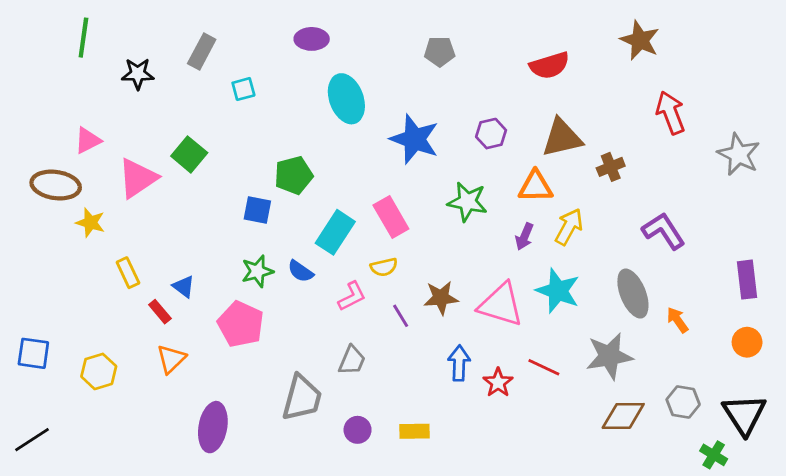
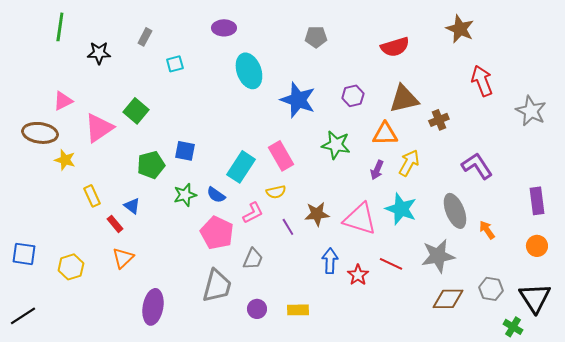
gray rectangle: (202, 51) -> (145, 37), size x0.7
green pentagon: (294, 175) -> (151, 165), moved
pink pentagon: (241, 324) -> (217, 233), moved

